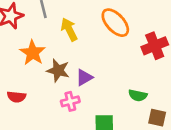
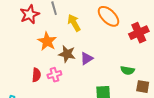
red semicircle: (16, 97) -> (36, 75), turned -88
pink cross: (70, 101) -> (54, 75), moved

